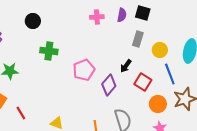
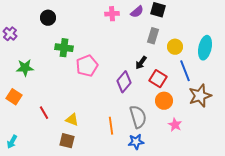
purple semicircle: (122, 15) -> (137, 12), turned 40
pink pentagon: (84, 70) -> (87, 66), moved
orange circle: (158, 104) -> (164, 101), moved
red line: (21, 113) -> (44, 113), moved

